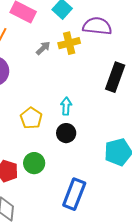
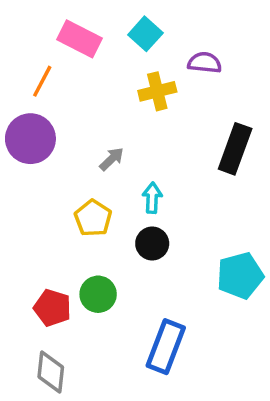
purple semicircle: (97, 26) -> (205, 63), size x0.7
gray arrow: (43, 48) -> (112, 159), moved

